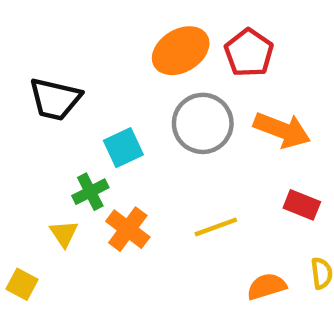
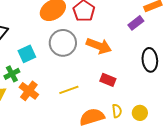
orange semicircle: (267, 286) -> (92, 117), size x1.4

